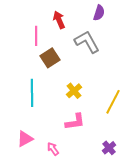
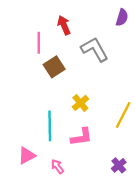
purple semicircle: (99, 13) -> (122, 18), moved
cyan line: (32, 93) -> (50, 126), moved

